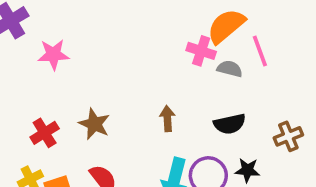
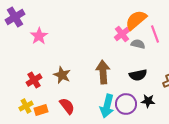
pink cross: (201, 51) -> (122, 34), turned 35
pink star: (53, 55) -> (39, 36), turned -30
brown arrow: (167, 119) -> (103, 72), size x1.6

